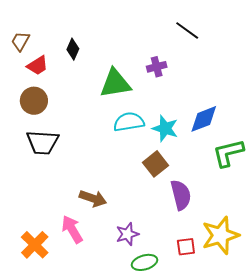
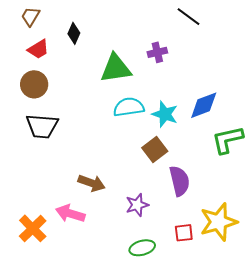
brown trapezoid: (21, 41) -> (30, 16), moved
pink arrow: (72, 229) -> (70, 214), turned -44
purple star: (127, 234) -> (137, 205), moved

